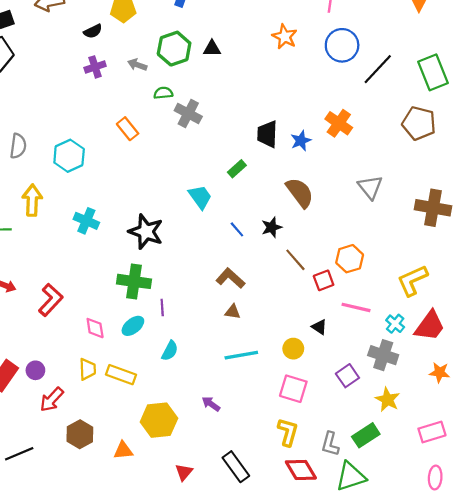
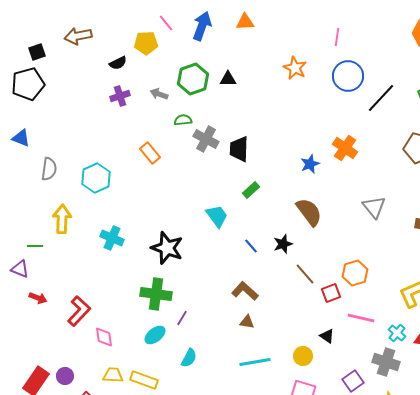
black trapezoid: (267, 134) -> (239, 149), moved
purple line: (162, 307) -> (182, 318), turned 35
pink diamond: (95, 328) -> (104, 337), moved
yellow trapezoid: (87, 369) -> (113, 375), turned -85

